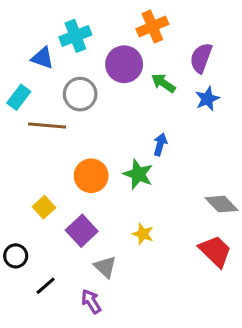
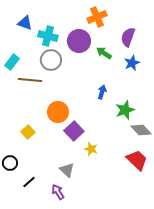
cyan cross: (75, 36) -> (48, 36), moved, turned 36
blue triangle: (42, 58) -> (25, 23), moved
green star: (138, 174) -> (125, 110), moved, turned 30
purple square: (82, 231) -> (74, 131), moved

